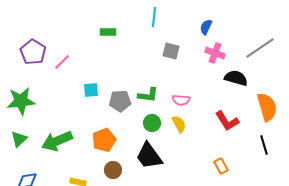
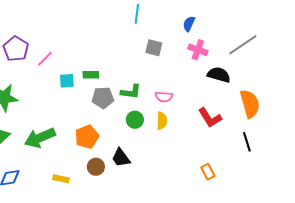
green rectangle: (108, 32) -> (91, 75), moved
cyan square: (91, 90) -> (67, 81), moved
yellow semicircle: (179, 124) -> (162, 121), turned 30
black trapezoid: (149, 156) -> (121, 158), moved, size x0.7
orange rectangle: (221, 166) -> (208, 172), moved

